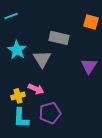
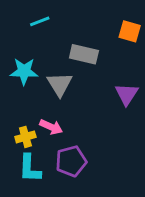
cyan line: (11, 16) -> (40, 21), moved
cyan star: (17, 50) -> (24, 71), turned -30

